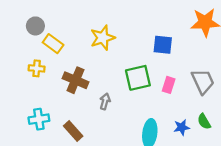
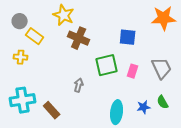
yellow star: (103, 38) -> (64, 15), moved, turned -30
brown cross: (75, 80) -> (79, 38), moved
cyan cross: (39, 119) -> (23, 100), size x1.4

